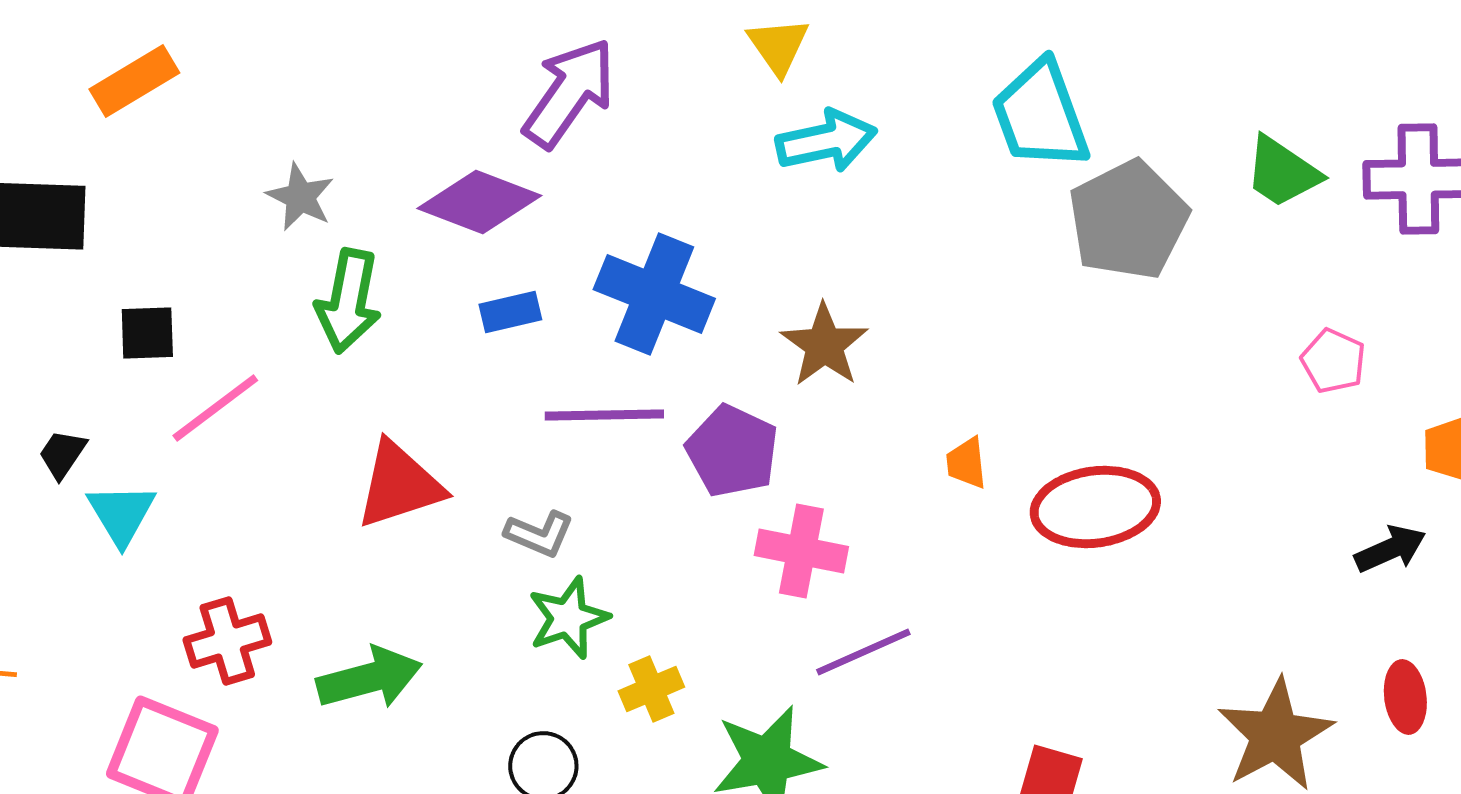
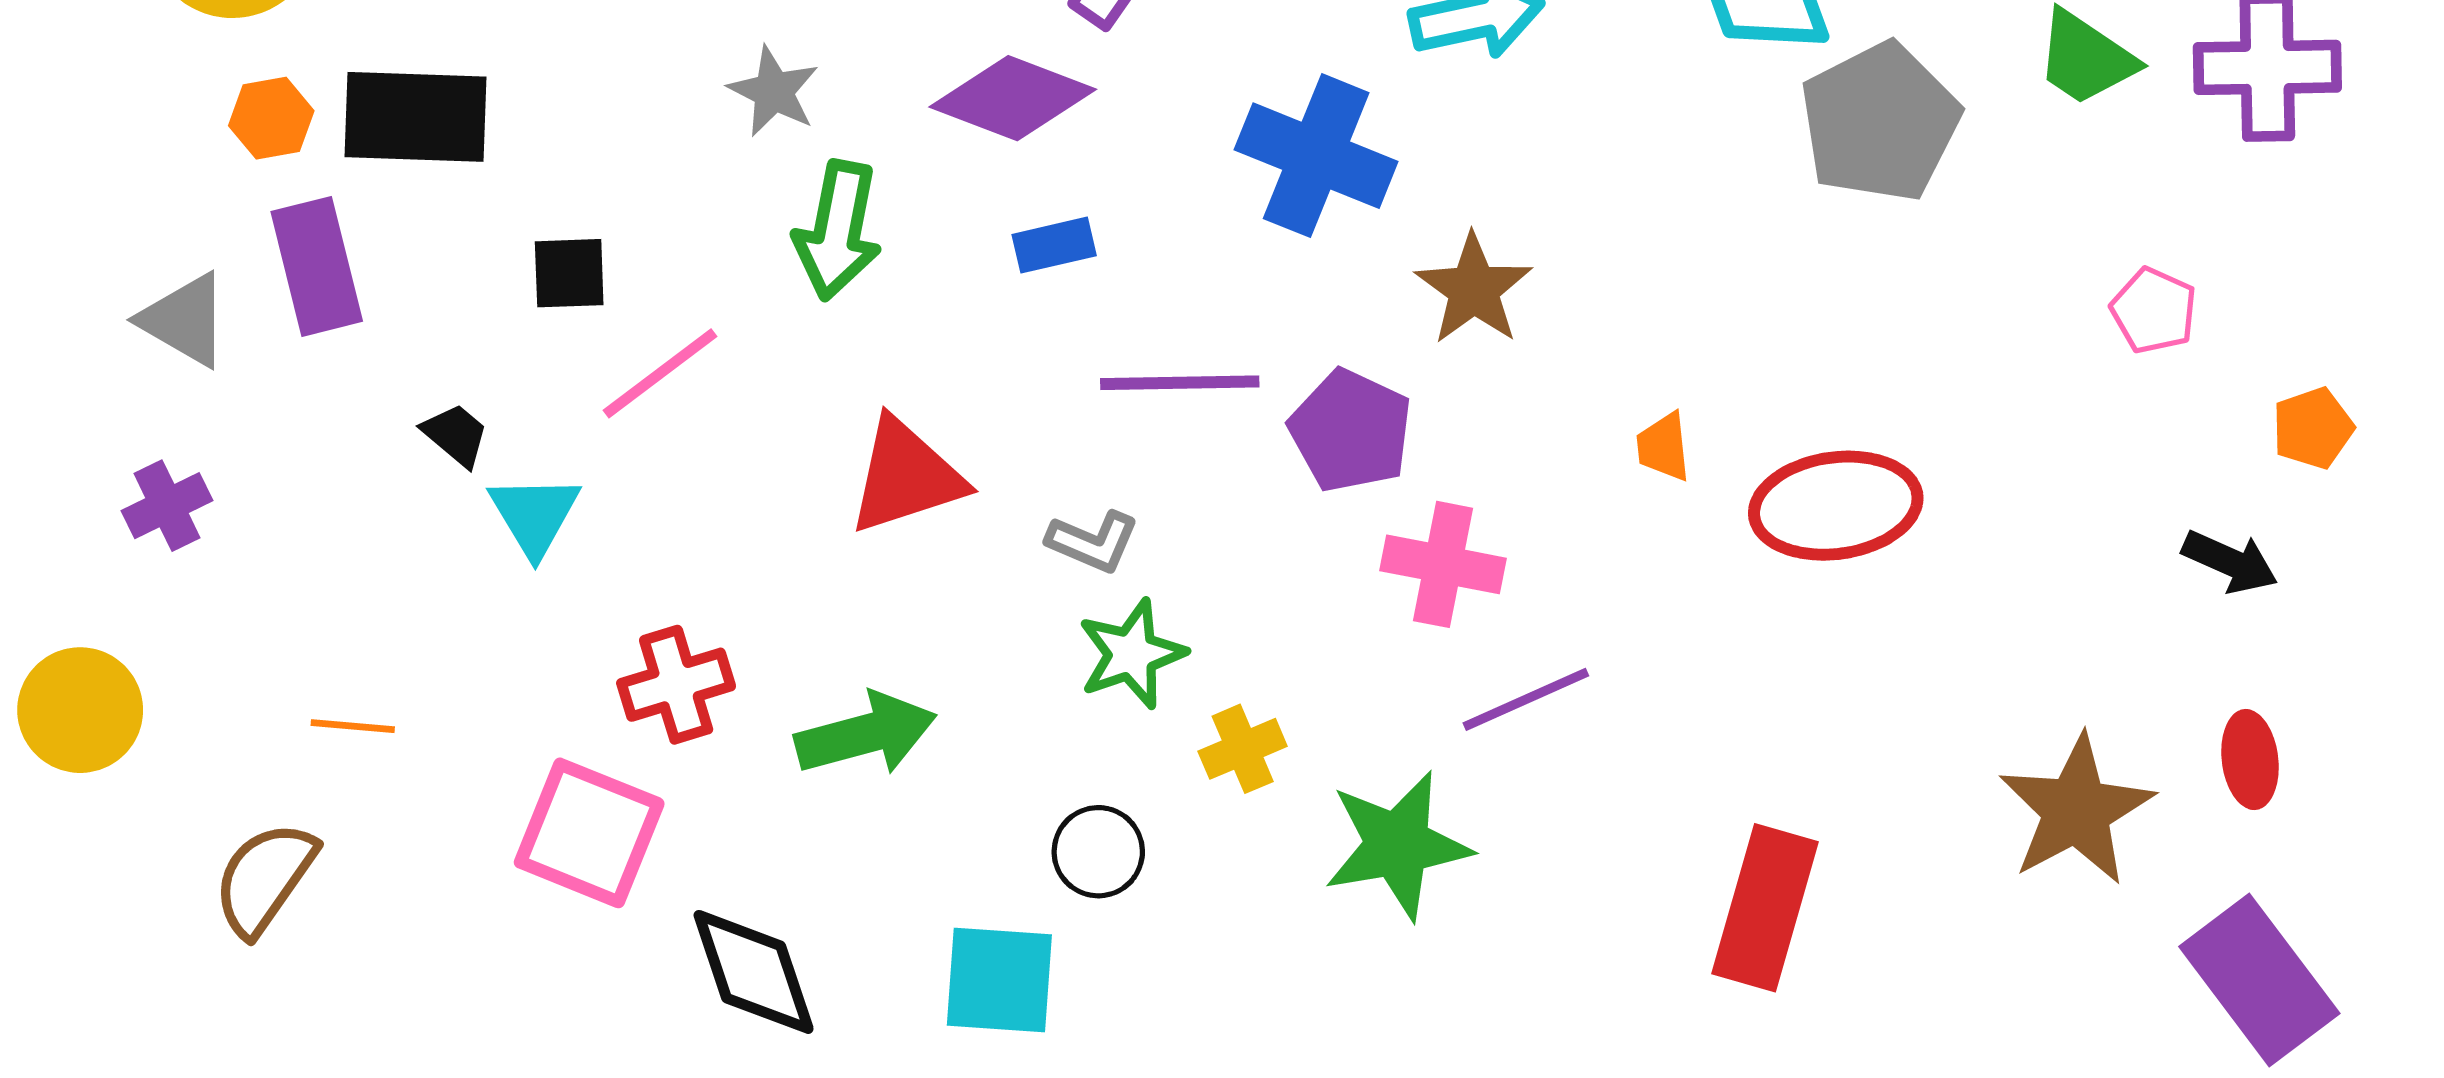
blue cross: (654, 294) -> (1316, 156), moved
black trapezoid: (62, 454) -> (456, 435), turned 96
black arrow: (1390, 549) -> (2230, 562), turned 48

